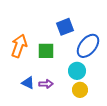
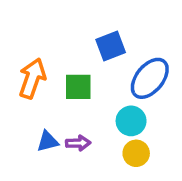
blue triangle: (28, 83) -> (48, 141), turned -40

